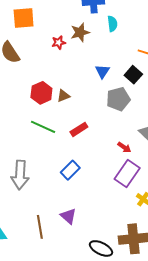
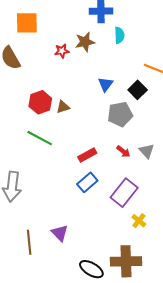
red rectangle: (79, 129) -> (87, 155), moved
red arrow: (124, 147) -> (123, 152), moved
blue rectangle: (70, 170) -> (87, 182), moved

